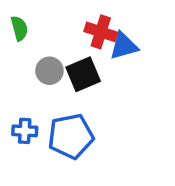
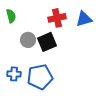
red cross: (101, 32) -> (57, 18), turned -30
blue triangle: (124, 46) -> (84, 19), moved

